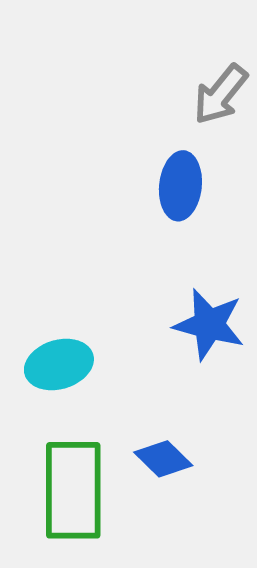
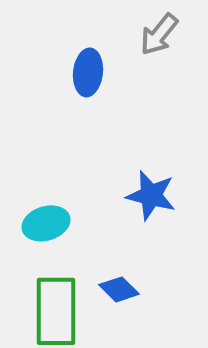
blue ellipse: (180, 186) -> (88, 72), moved

